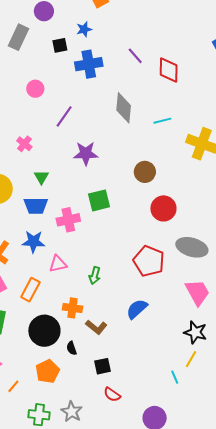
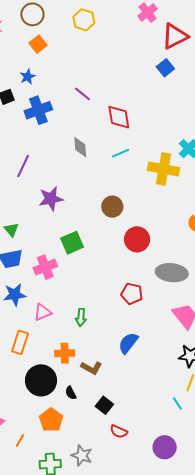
red diamond: (169, 70) -> (119, 117), moved
gray diamond: (124, 108) -> (80, 147), size x0.7
red pentagon: (149, 261) -> (132, 294), size x0.7
black square: (103, 366) -> (104, 405), turned -30

